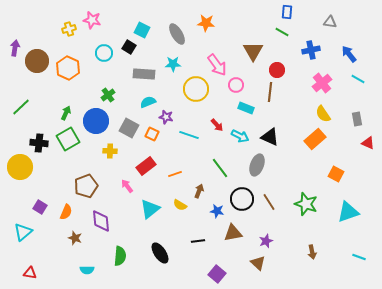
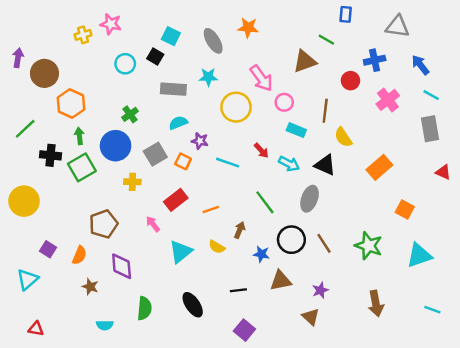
gray triangle: (330, 22) -> (397, 26), size x1.5
green line: (282, 32) -> (326, 40), moved
brown triangle: (253, 51) -> (305, 61), turned 40
orange hexagon: (68, 68) -> (71, 104), moved
red circle: (277, 70) -> (350, 81), moved
green arrow: (66, 113) -> (79, 136), turned -32
yellow semicircle: (323, 114) -> (343, 137), moved
gray rectangle: (357, 119) -> (430, 129), moved, size x1.5
gray square: (129, 128) -> (155, 154), turned 30
black cross: (39, 143) -> (50, 155), moved
brown arrow: (312, 252) -> (376, 304), size x1.5
purple square: (217, 274) -> (244, 330), moved

